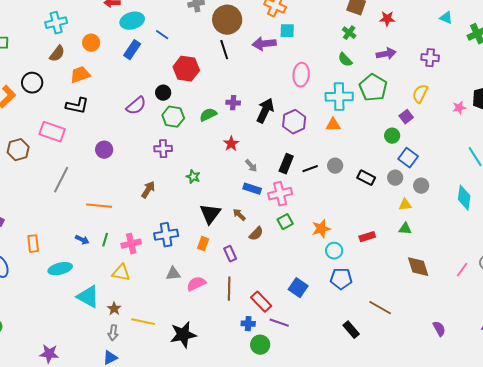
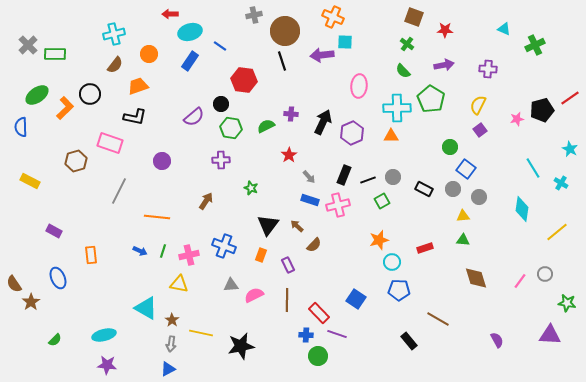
purple square: (406, 117) -> (480, 130), moved
green square: (285, 222) -> (382, 201), moved
blue cross: (166, 235) -> (224, 246), turned 30
cyan ellipse: (60, 269) -> (104, 335), moved

